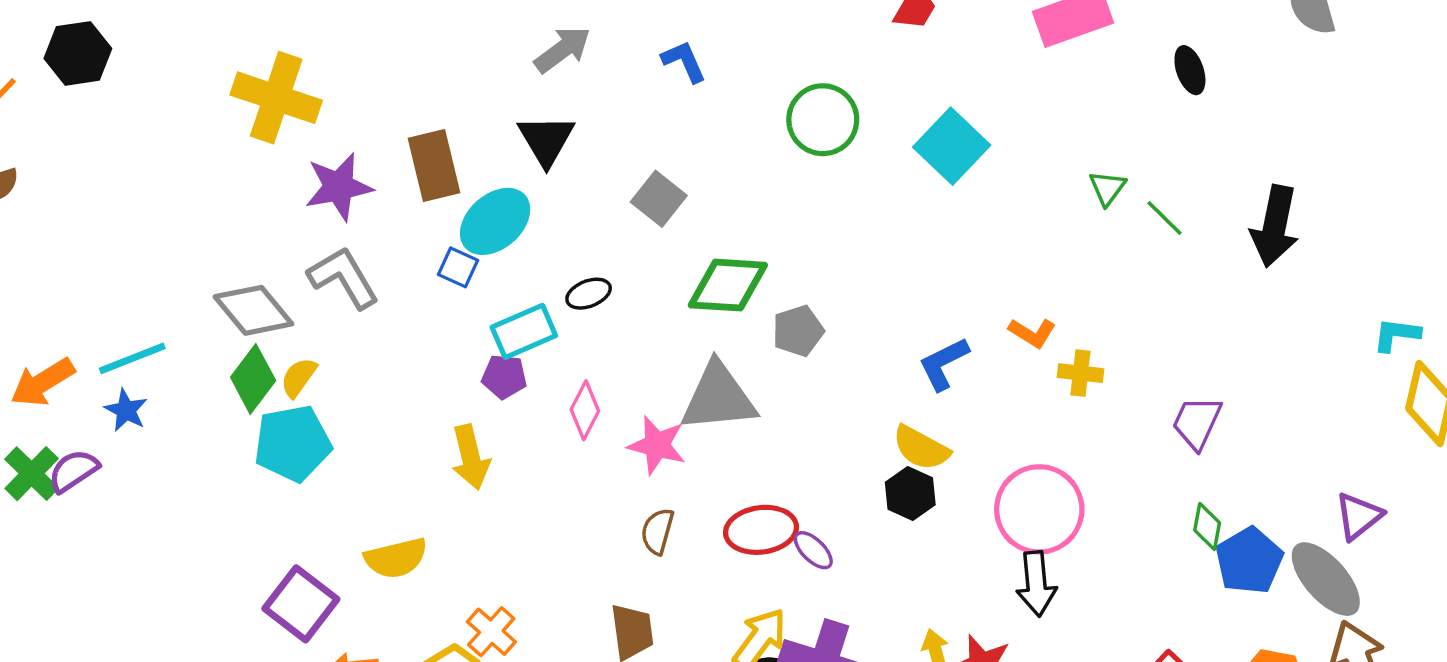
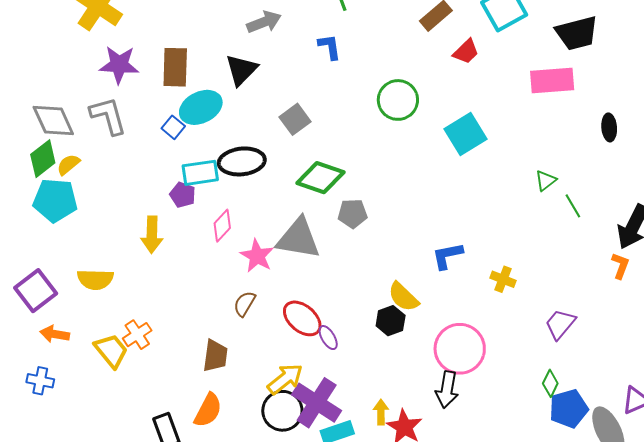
black ellipse: (589, 294) -> (242, 161), size x1.8
orange L-shape: (1032, 333) -> (620, 266), moved, turned -116
blue L-shape: (944, 364) -> (447, 256), moved
red ellipse: (761, 530) -> (302, 318), turned 33

